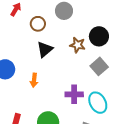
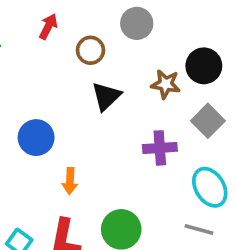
orange arrow: (34, 80) -> (70, 181), moved
purple cross: (74, 94) -> (160, 148), moved

